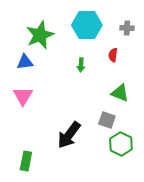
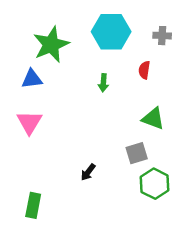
gray square: (107, 120) -> (137, 153), turned -36
black arrow: (69, 135) -> (88, 172), size x0.5

